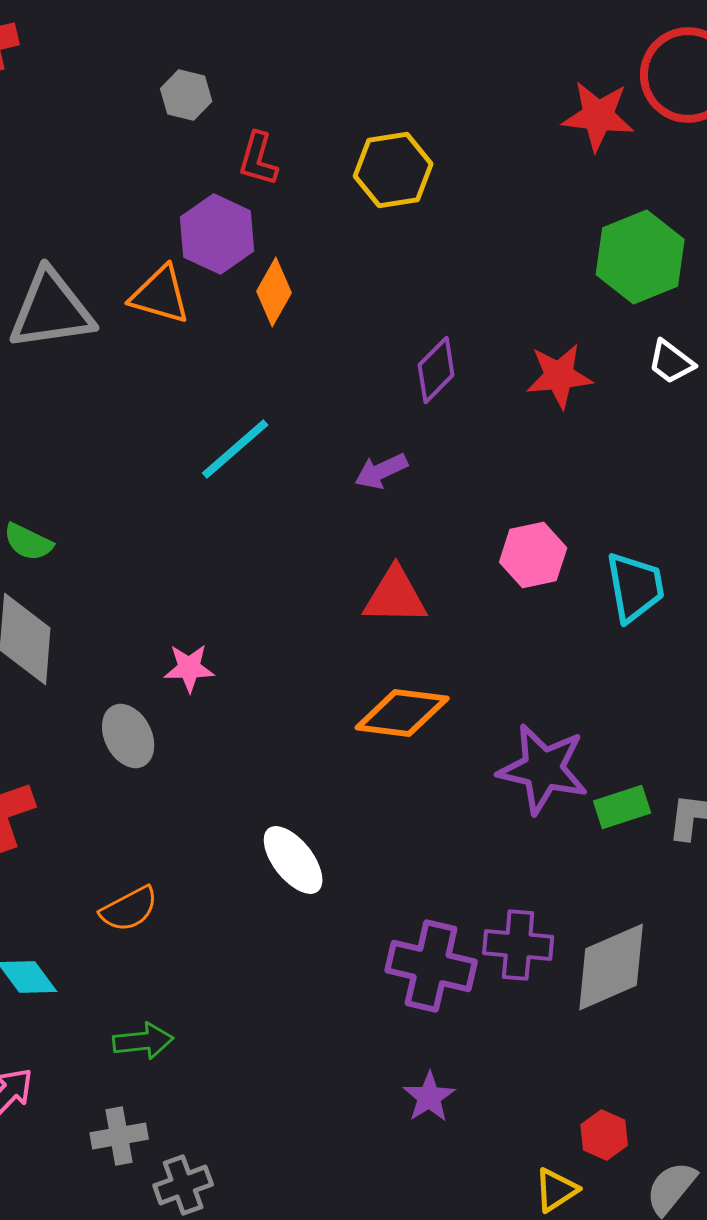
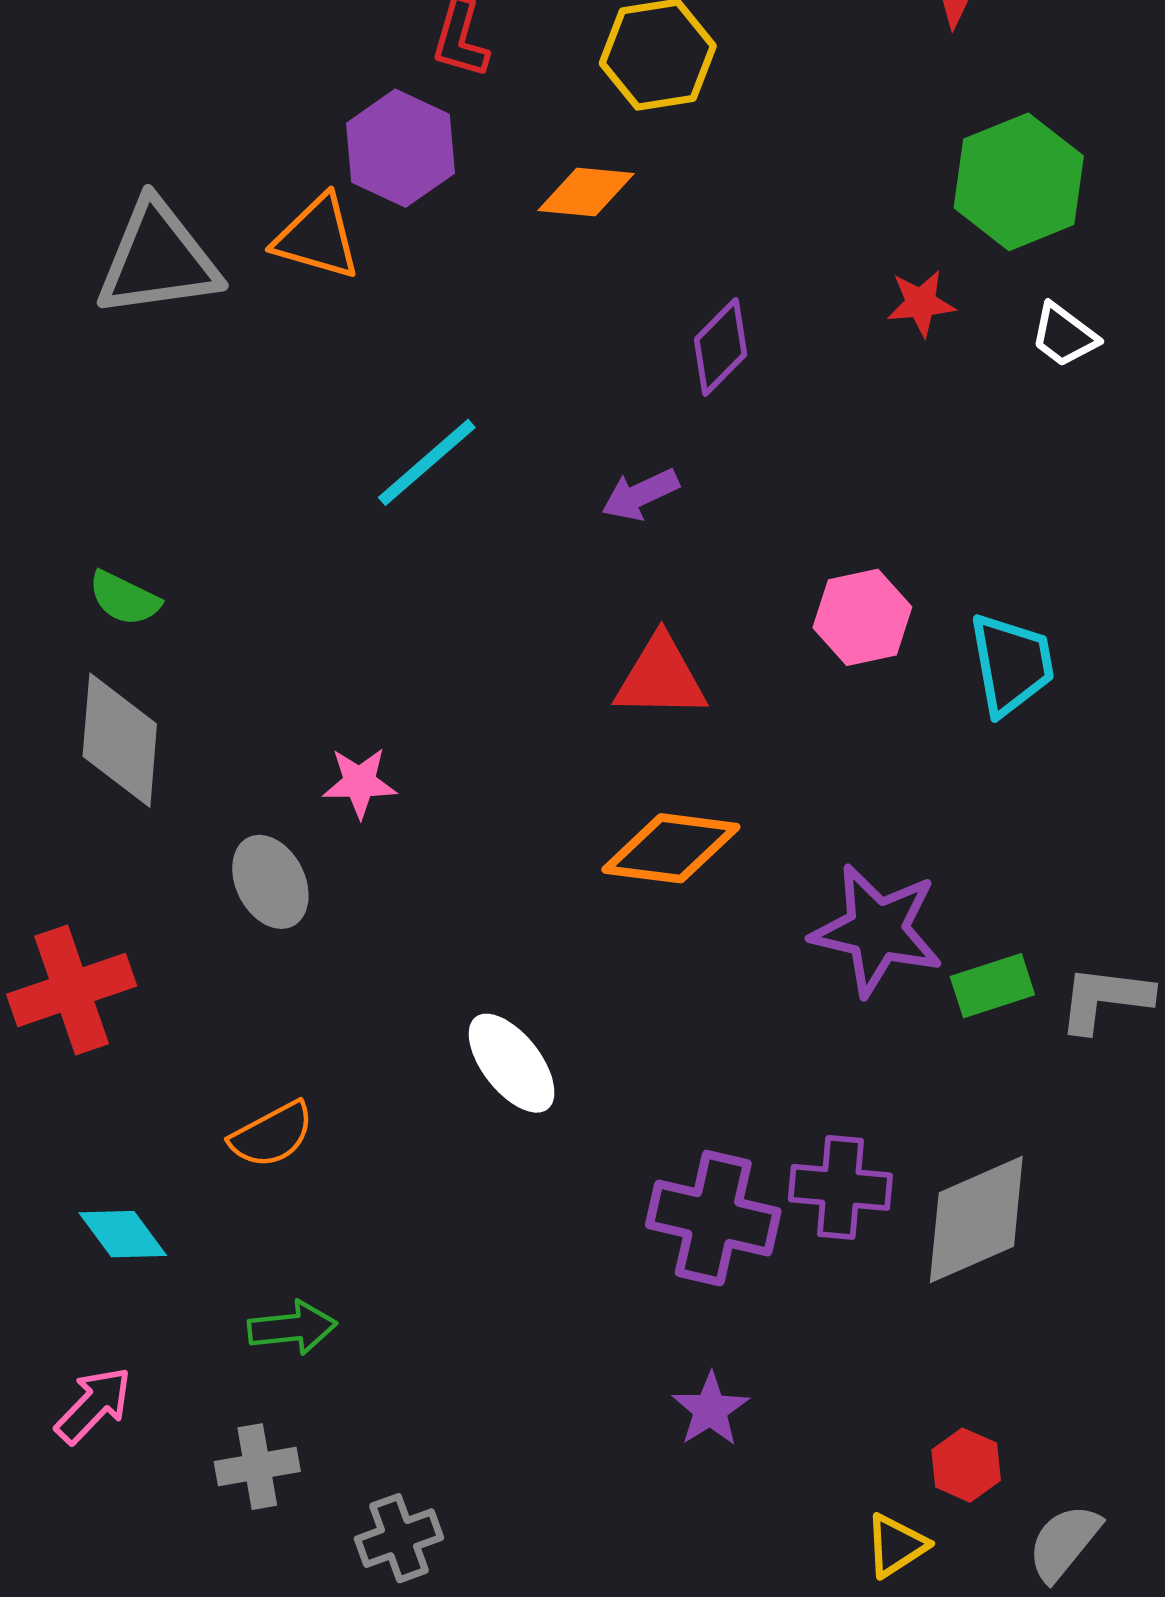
orange diamond: (274, 292) -> (586, 192), moved, turned 66
red star: (559, 376) -> (921, 303), moved, size x0.7
gray cross: (183, 1185) -> (399, 1538), moved

